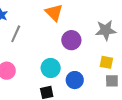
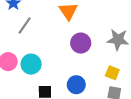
cyan circle: (51, 68) -> (31, 64), moved

